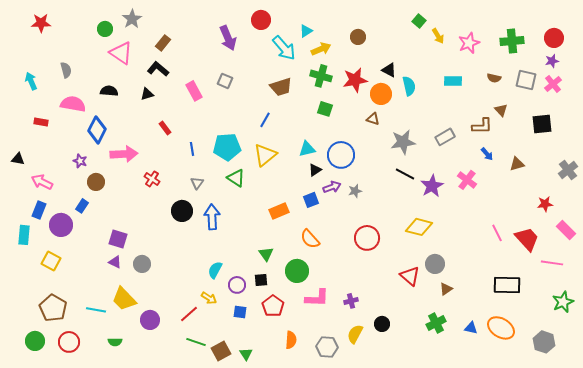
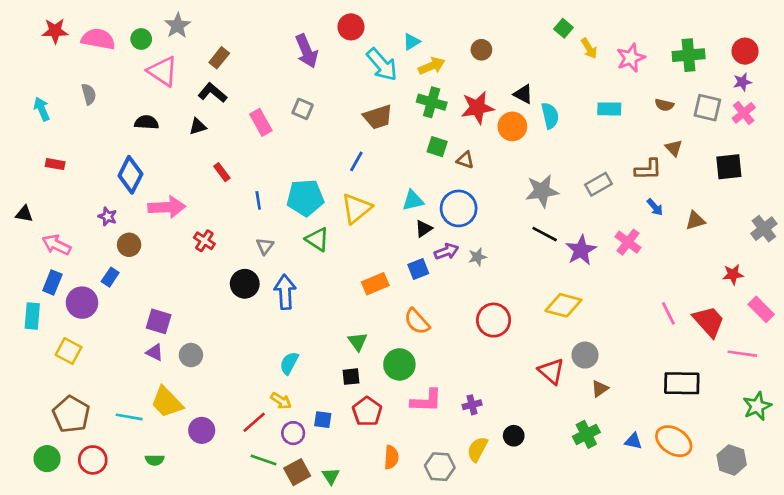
pink semicircle: (73, 104) -> (98, 39), moved
brown triangle: (373, 119) -> (465, 160), moved
purple circle: (237, 285) -> (293, 433), moved

